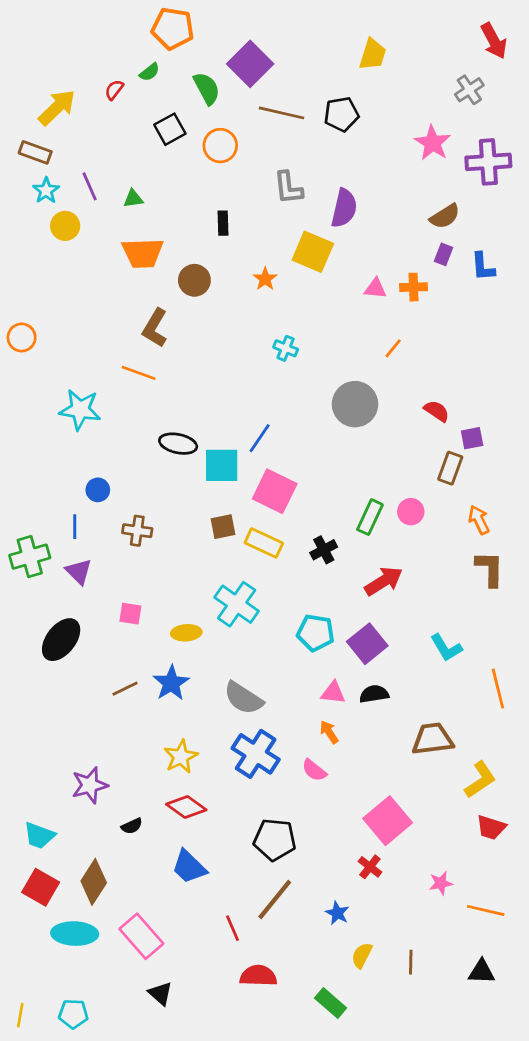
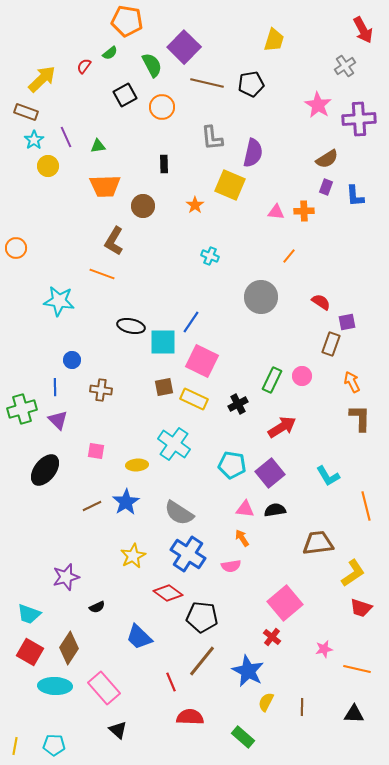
pink semicircle: (314, 770) -> (231, 566), turned -48
red diamond: (186, 807) -> (168, 593), moved
blue star: (337, 913) -> (248, 671), size x1.8

